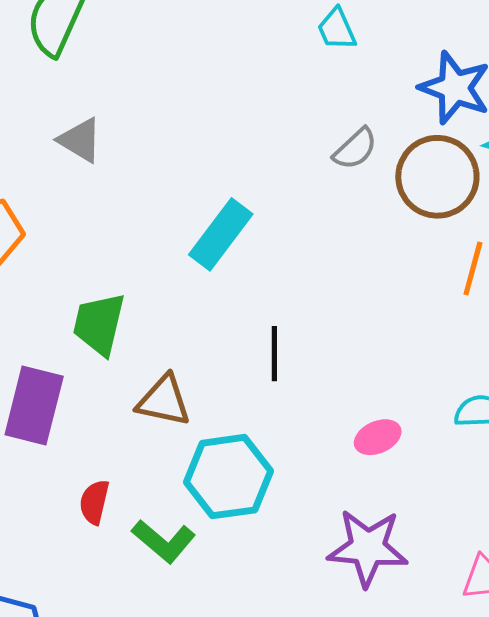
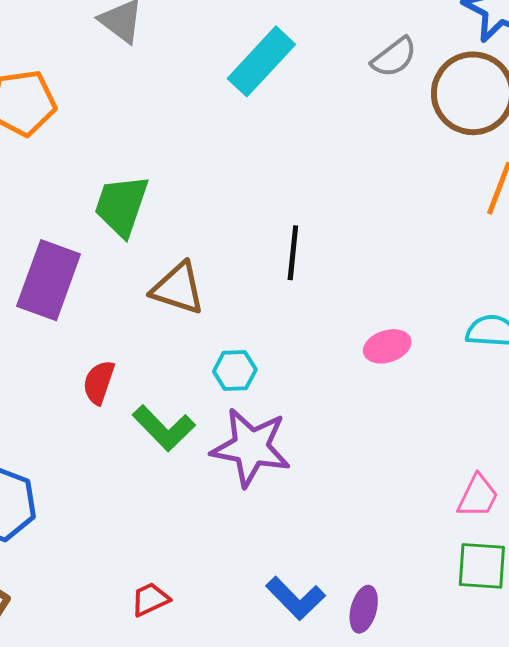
cyan rectangle: (221, 234) -> (261, 61), moved
cyan hexagon: (228, 477) -> (235, 370), size x0.5
purple star: (368, 548) -> (251, 447), moved

